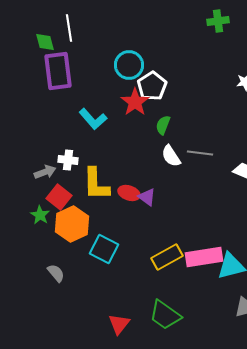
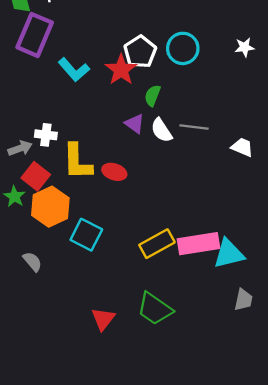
cyan circle: (129, 65) -> (183, 48), moved
purple rectangle: (58, 71) -> (35, 35), turned 30
cyan L-shape: (93, 119) -> (74, 70), moved
purple triangle: (147, 197) -> (135, 124), moved

